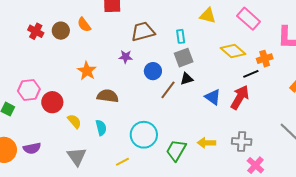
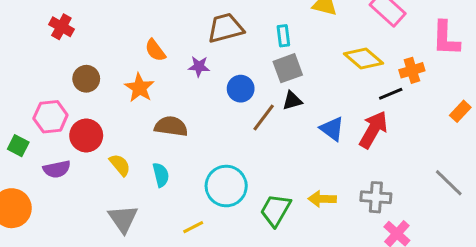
orange semicircle: (84, 25) -> (155, 50), moved
brown circle: (61, 31) -> (86, 79), moved
purple semicircle: (32, 148) -> (57, 169), moved

